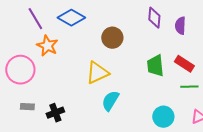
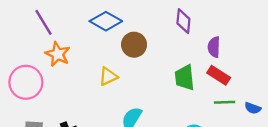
blue diamond: (71, 18) -> (106, 21), moved
purple semicircle: (180, 26) -> (214, 47), moved
yellow triangle: (97, 73) -> (108, 76), moved, size x0.7

